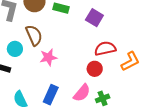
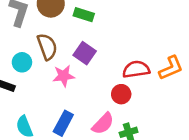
purple square: (94, 18) -> (85, 53), moved
orange L-shape: (130, 61) -> (171, 68), moved

